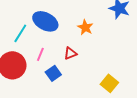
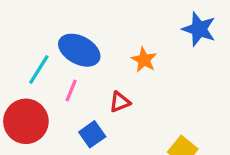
pink line: (40, 54) -> (71, 91), moved

